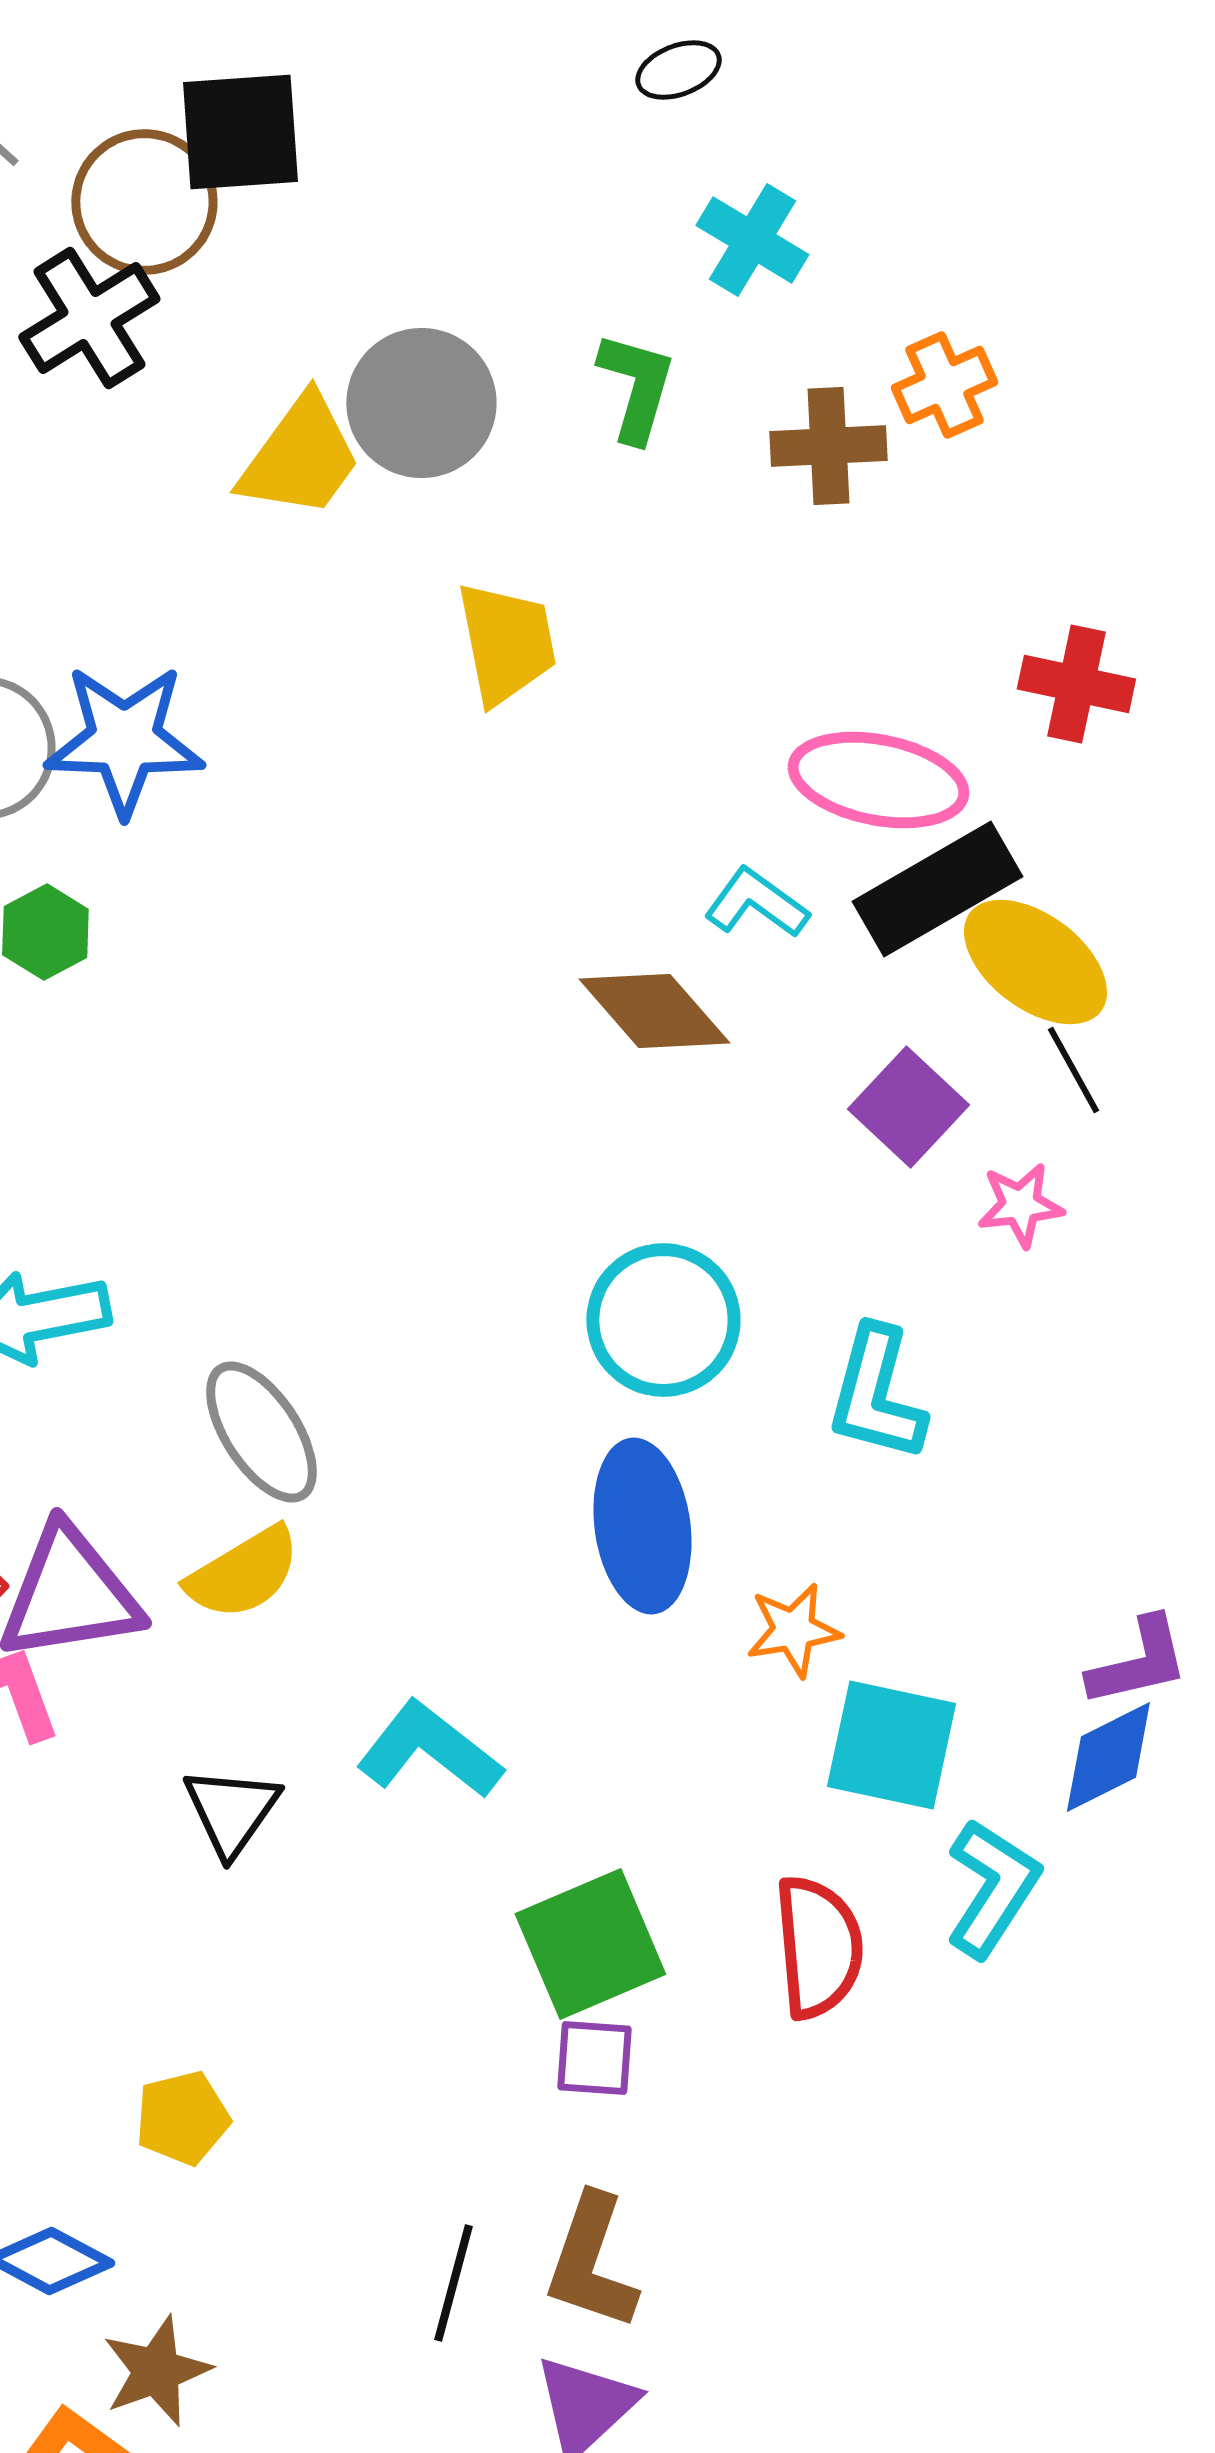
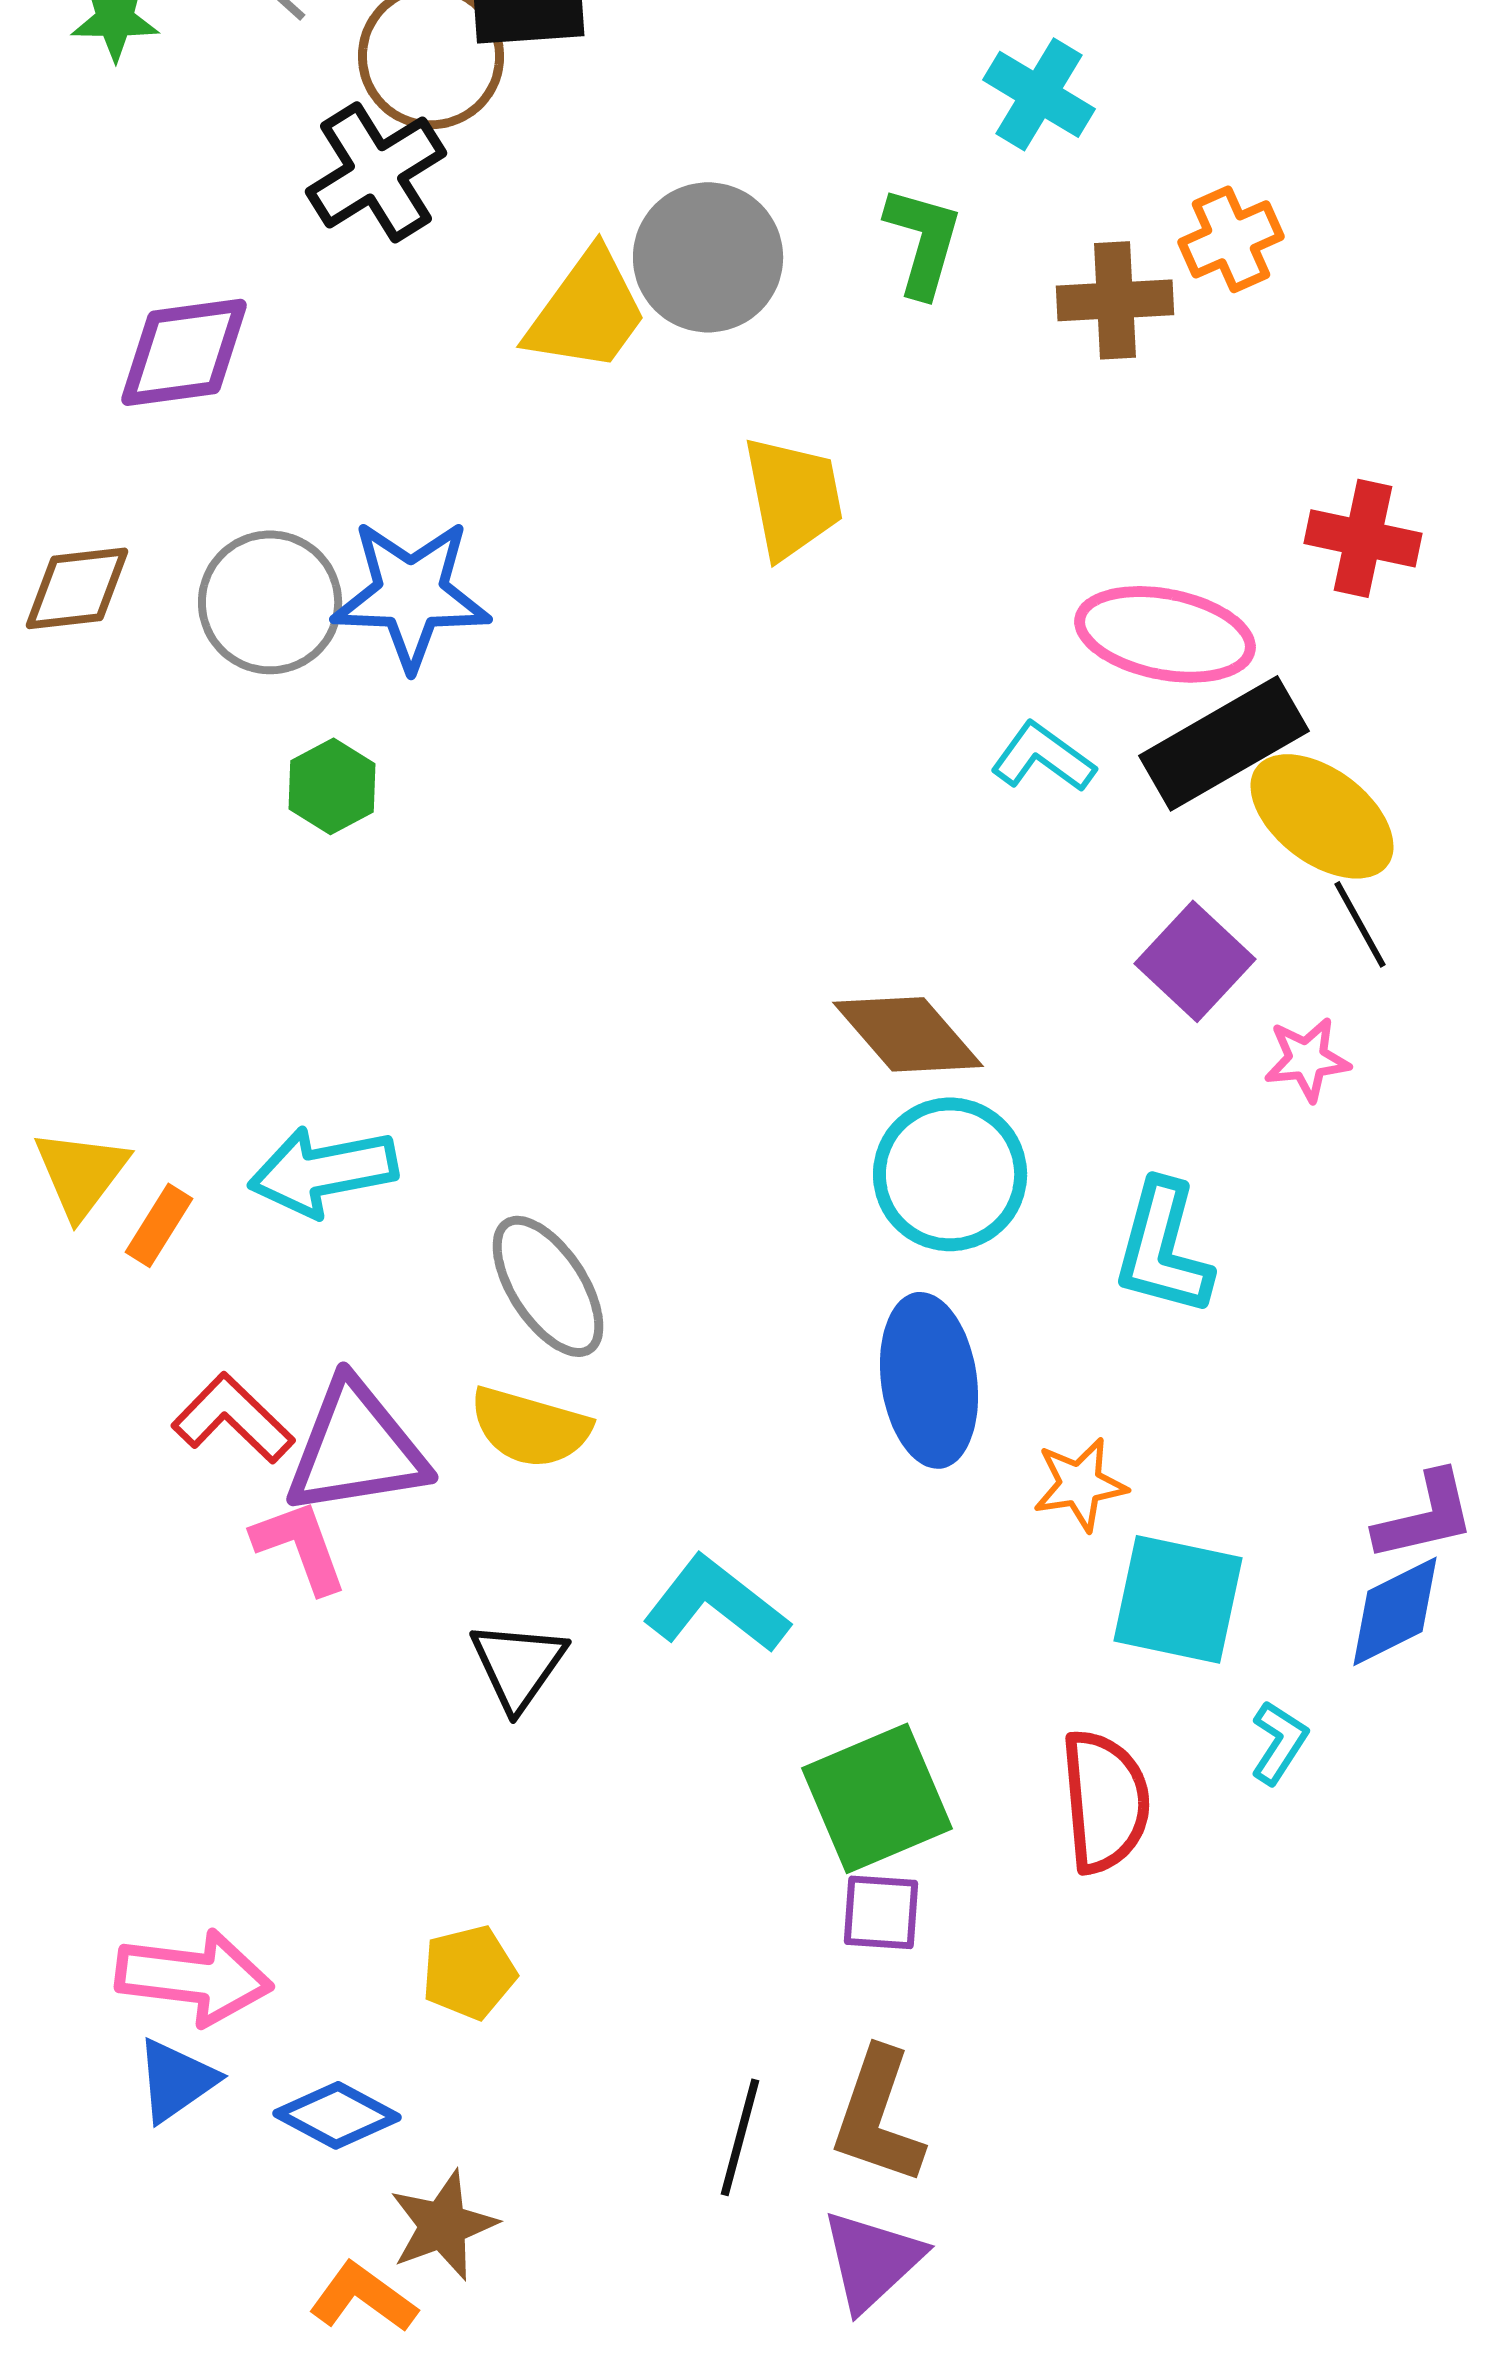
brown diamond: (654, 1011) -> (908, 1034), moved
yellow semicircle: (243, 1573) -> (530, 1427), turned 47
cyan L-shape: (992, 1888) -> (1279, 1742), size x0.6

